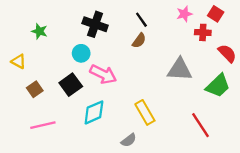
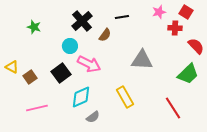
black line: (141, 20) -> (122, 17), turned -64
black cross: (95, 24) -> (82, 21), turned 30
brown semicircle: (139, 41) -> (105, 35), moved
yellow triangle: (19, 61) -> (12, 67), moved
gray triangle: (180, 70) -> (142, 60), moved
gray semicircle: (129, 140) -> (93, 117), moved

